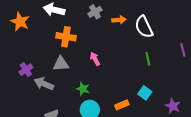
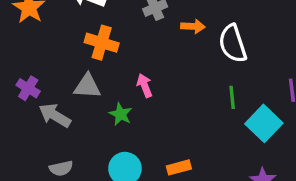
purple cross: (26, 70) -> (28, 88), turned -32
green star: (83, 89) -> (121, 114), moved
cyan square: (145, 93) -> (264, 123), moved, size x1.5

